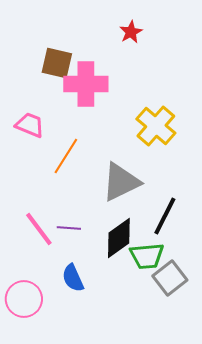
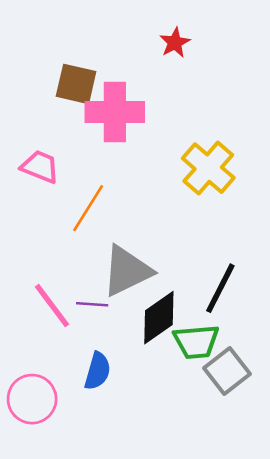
gray triangle: (121, 182) -> (127, 271), moved
blue semicircle: (73, 278) -> (97, 371), turned -140

